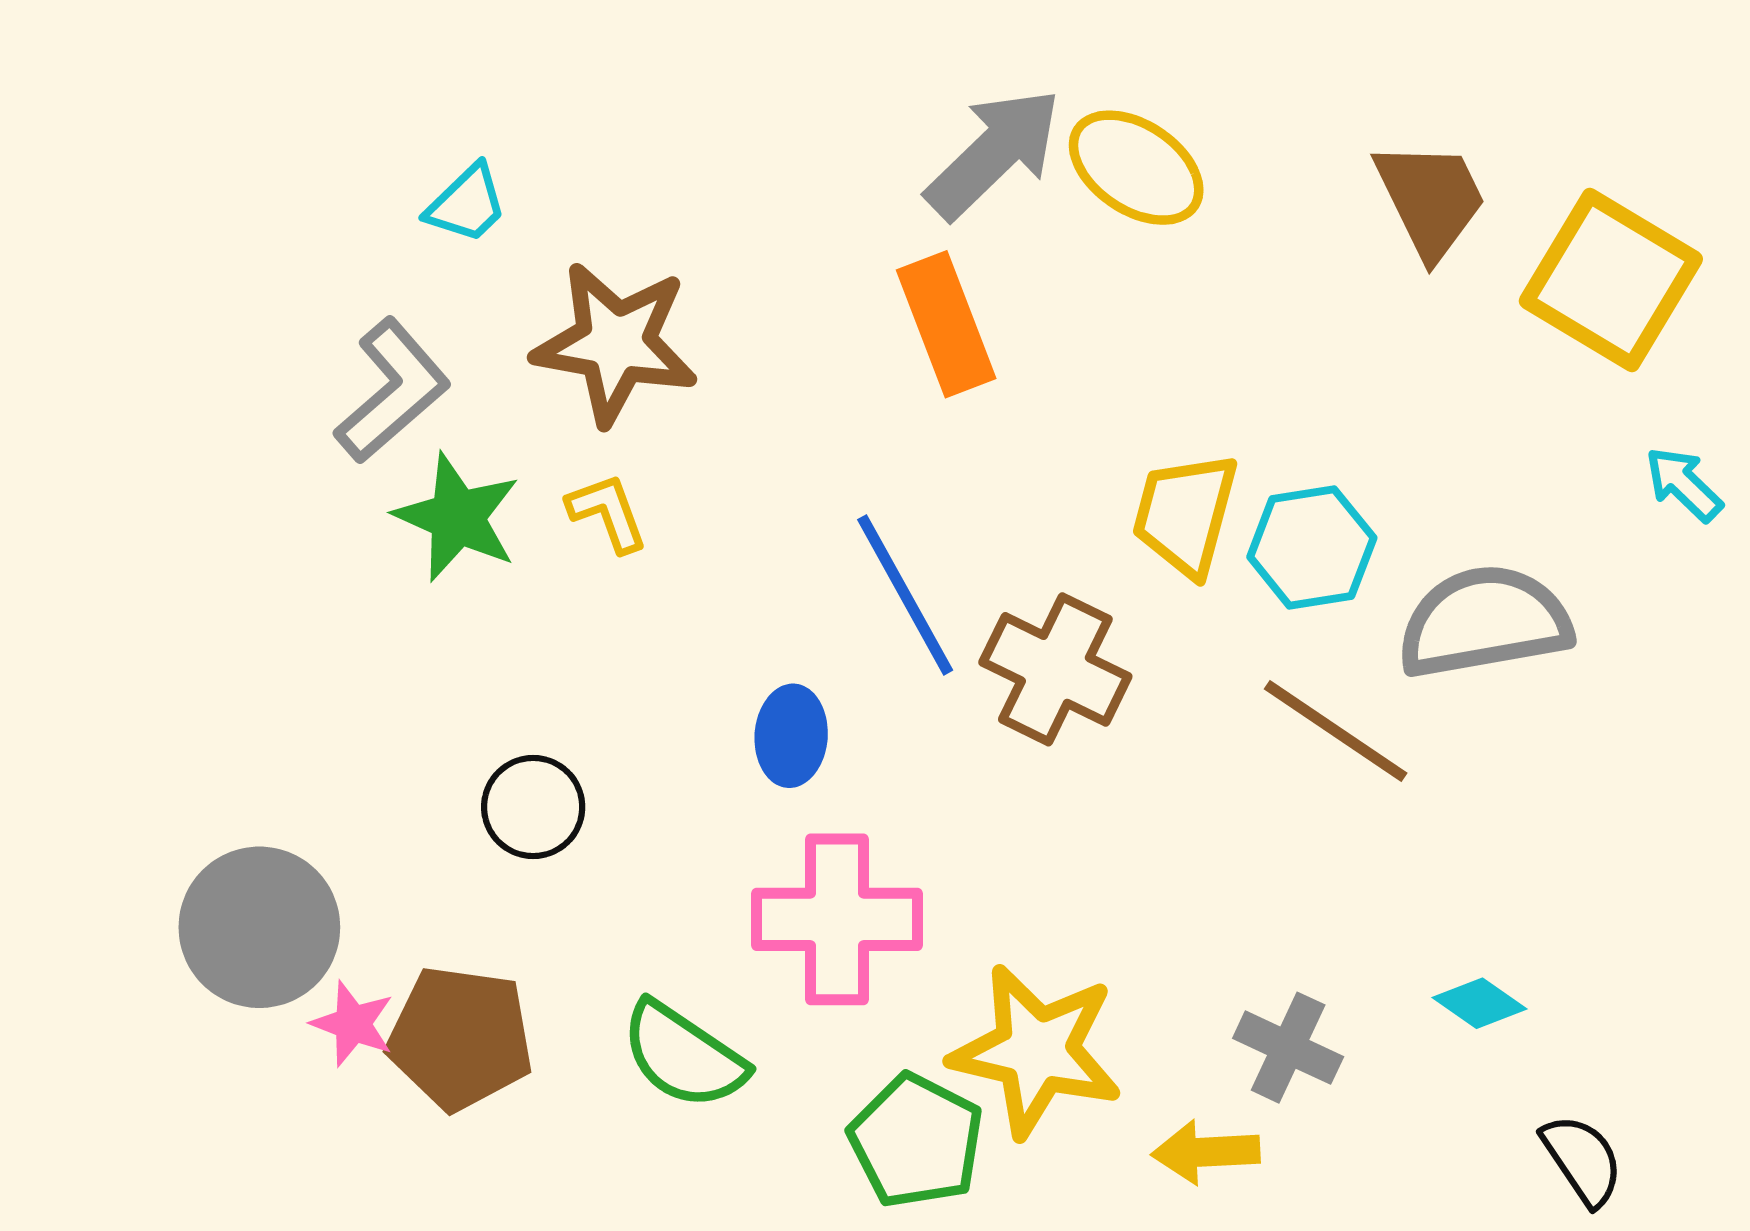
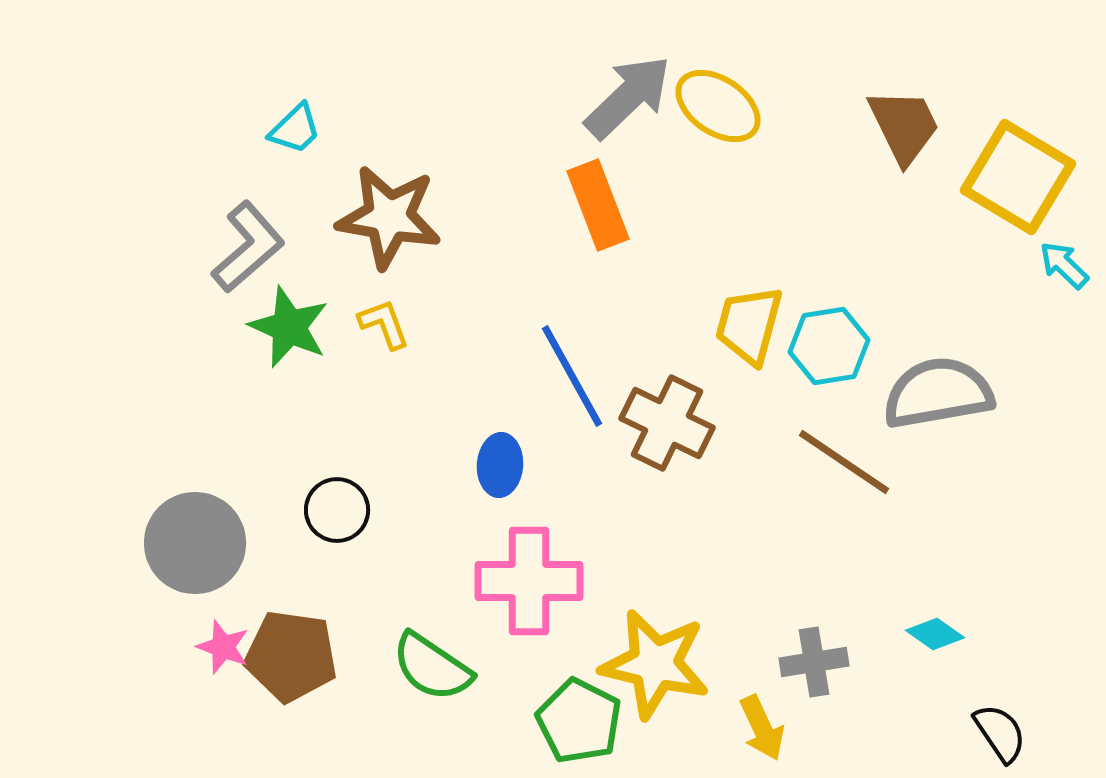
cyan arrow: (1684, 484) -> (1064, 265), moved
gray circle: (259, 927) -> (195, 543), moved
gray cross: (1288, 1048) -> (814, 662), turned -34
yellow arrow: (1206, 1152) -> (762, 728), turned -112

